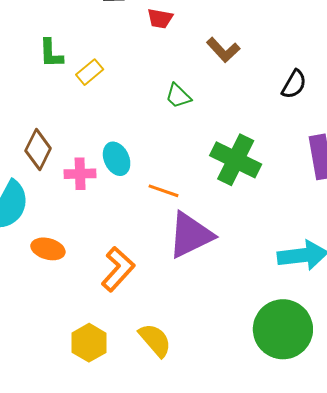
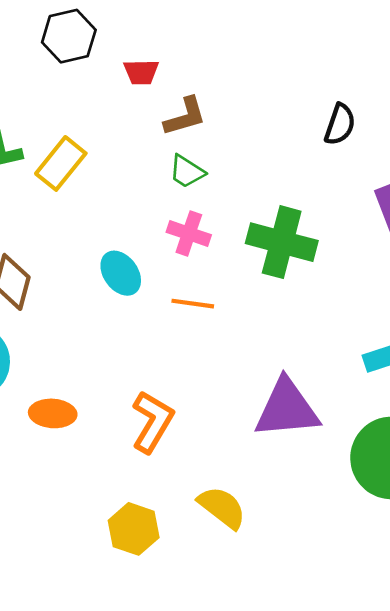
brown L-shape: (223, 50) -> (185, 117), moved, turned -52
yellow rectangle: (90, 72) -> (61, 163), size x1.4
pink cross: (80, 174) -> (189, 233), moved, turned 32
purple triangle: (190, 235) -> (287, 409), moved, turned 32

